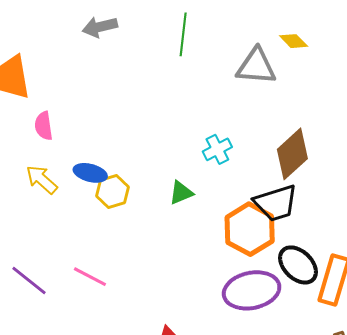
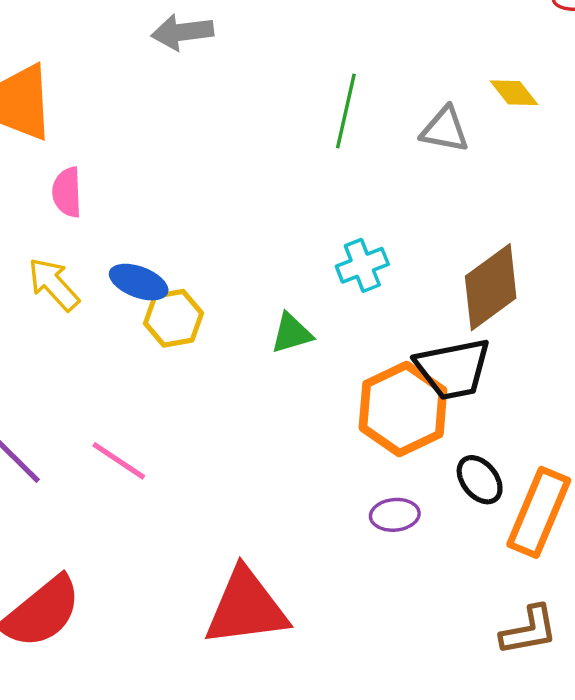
green line: (183, 34) -> (346, 111), moved
gray triangle: (256, 66) -> (445, 130), size x0.7
black ellipse: (298, 265) -> (480, 480), size x0.7
purple ellipse: (252, 290) -> (395, 515), size x0.5

